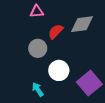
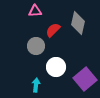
gray diamond: (82, 24) -> (78, 23), turned -70
cyan arrow: (38, 89) -> (36, 85), turned 40

